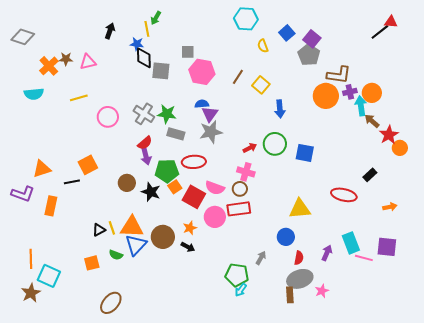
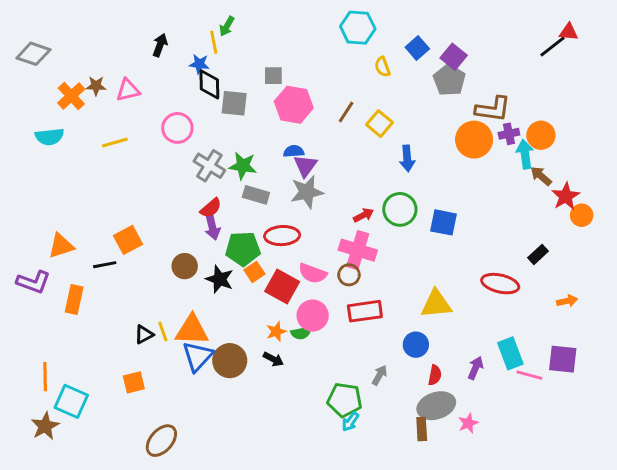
pink circle: (108, 117) -> (177, 128), moved
pink cross: (246, 172) -> (358, 250), size x1.4
red rectangle: (239, 209) -> (365, 311), moved
brown circle: (163, 237) -> (230, 361), moved
green semicircle: (116, 255) -> (301, 333), moved, turned -32

